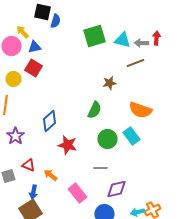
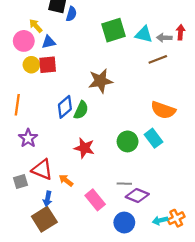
red square: (33, 68) -> (48, 65), turned -36
yellow circle: (13, 79) -> (31, 65), moved
brown star: (109, 83) -> (101, 81), moved, size x1.6
green semicircle: (94, 110) -> (81, 110), moved
blue diamond: (49, 121) -> (65, 107), moved
red triangle: (28, 165) -> (42, 170), size x1.5
gray line: (100, 168) -> (124, 184), moved
purple diamond: (116, 189) -> (137, 195), turned 35

